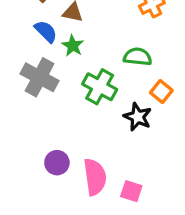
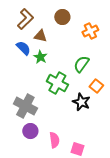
green semicircle: (138, 57) -> (81, 64), turned -60
gray cross: (40, 77) -> (25, 106), moved
pink semicircle: (95, 177) -> (54, 140), size x0.7

